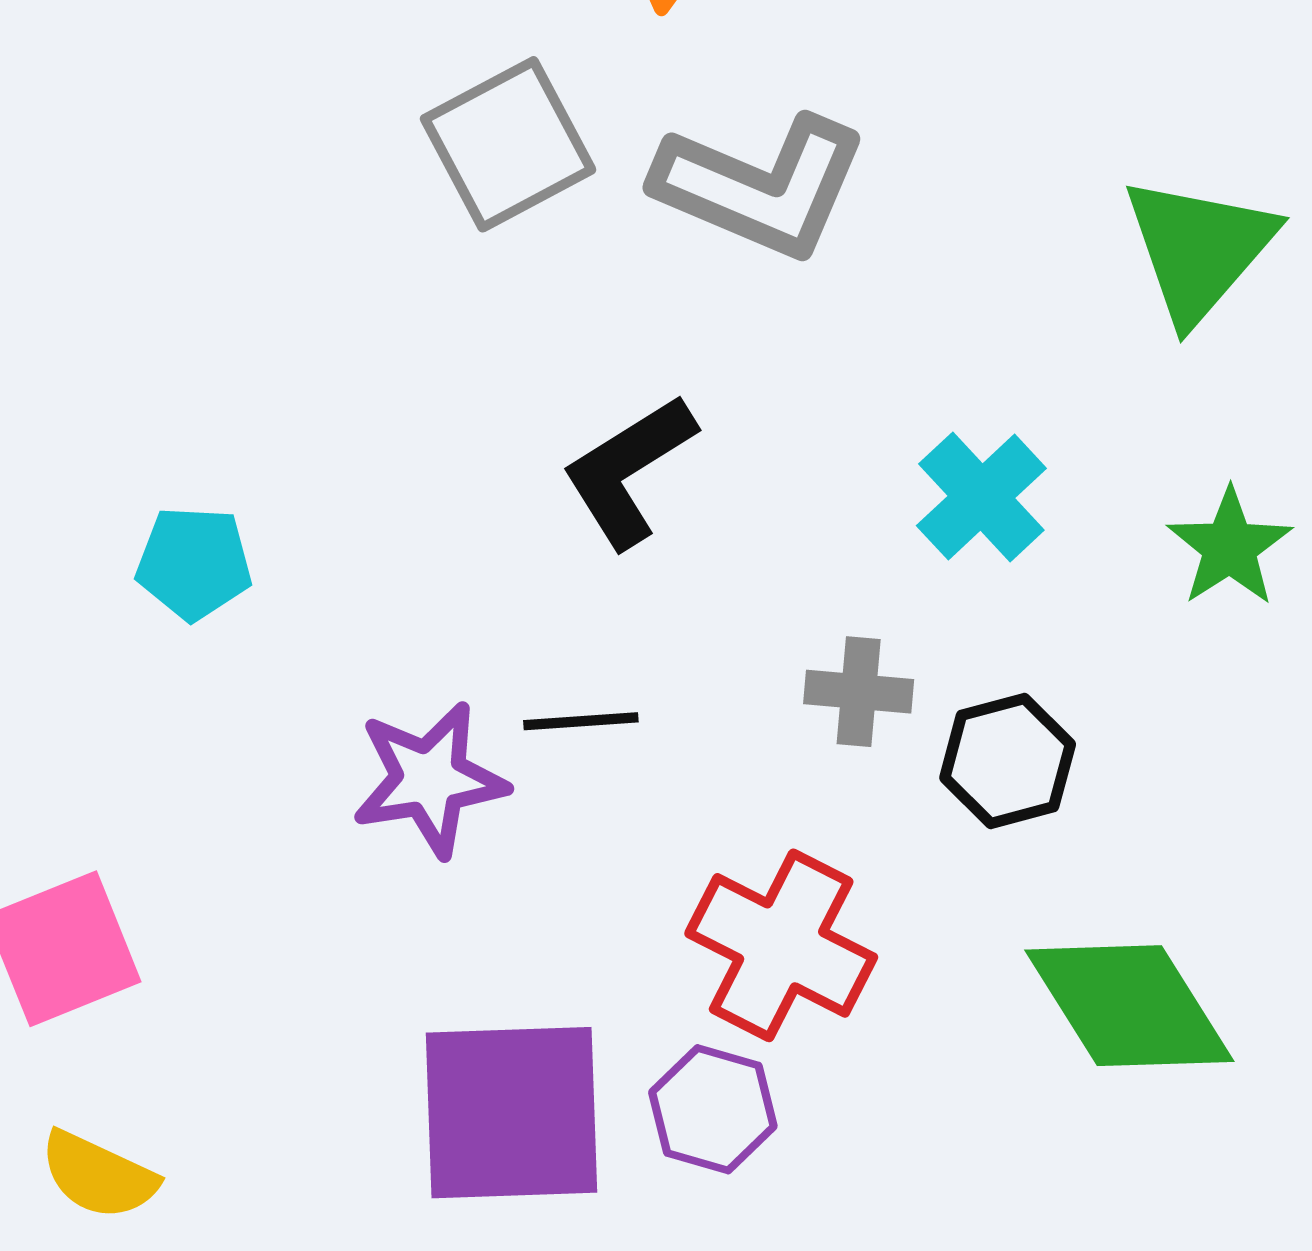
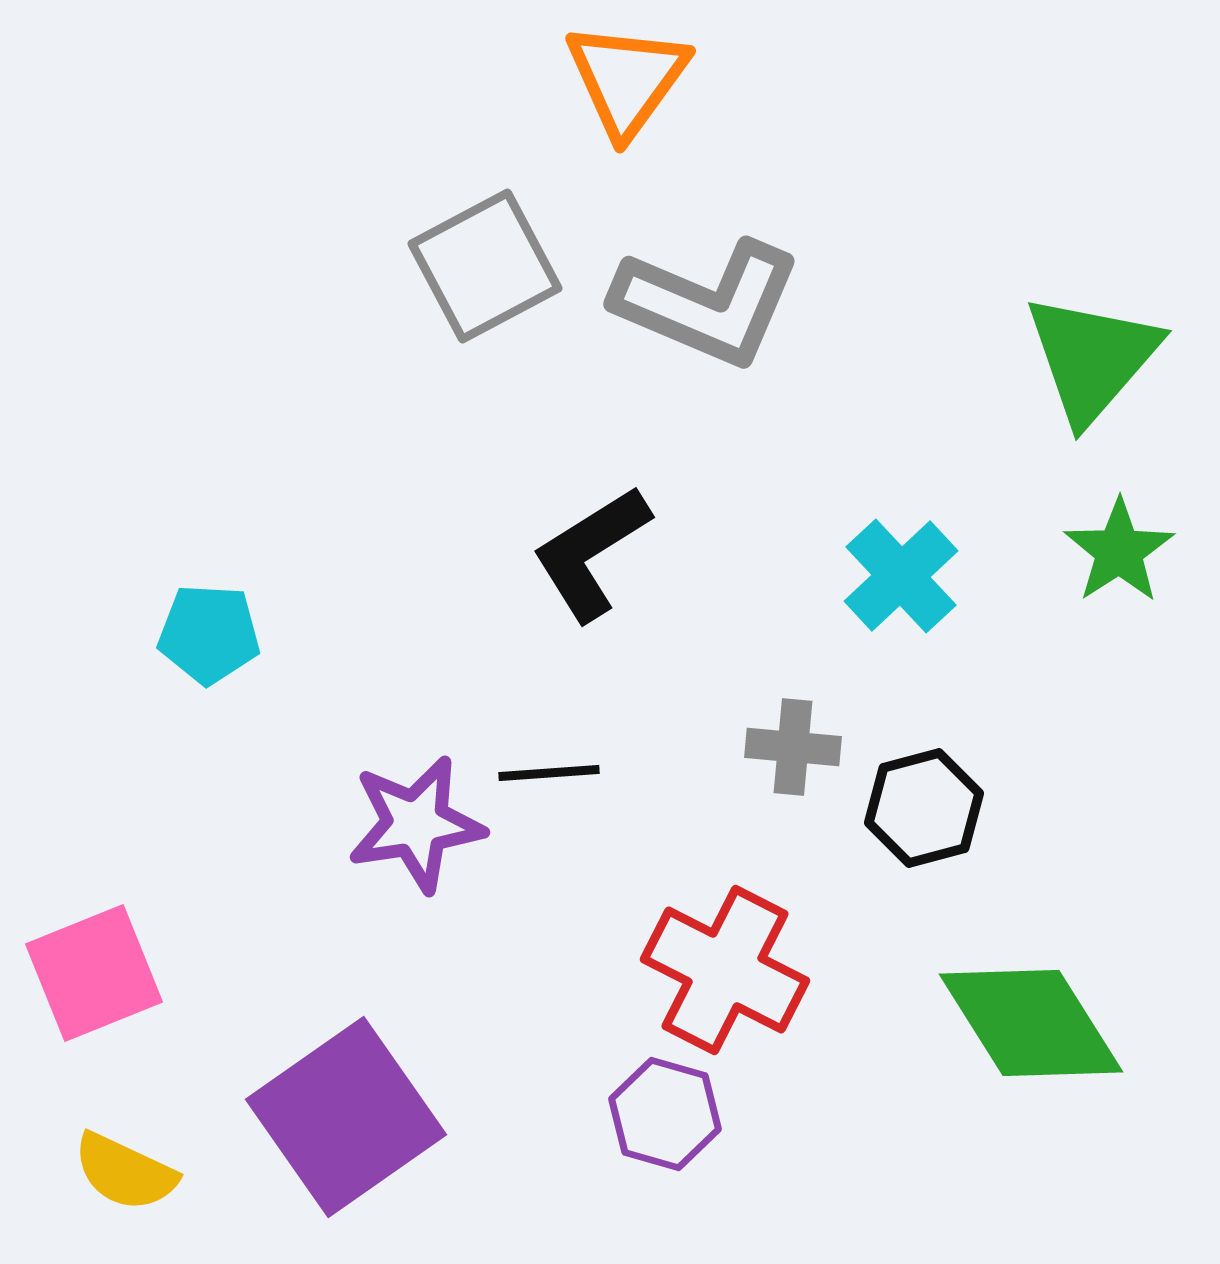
green star: (1230, 547) -> (1119, 551), moved
purple square: (511, 1113) -> (346, 1117), moved, turned -33

